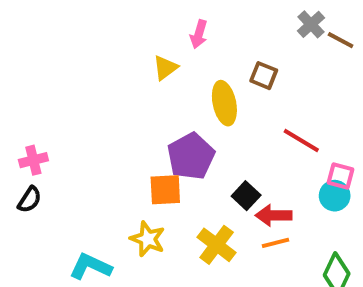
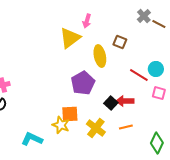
yellow triangle: (165, 68) -> (70, 38), size x1.6
orange square: (165, 190) -> (70, 114), moved
cyan circle: (335, 196) -> (156, 69), moved
red arrow: (274, 215) -> (125, 101), moved

